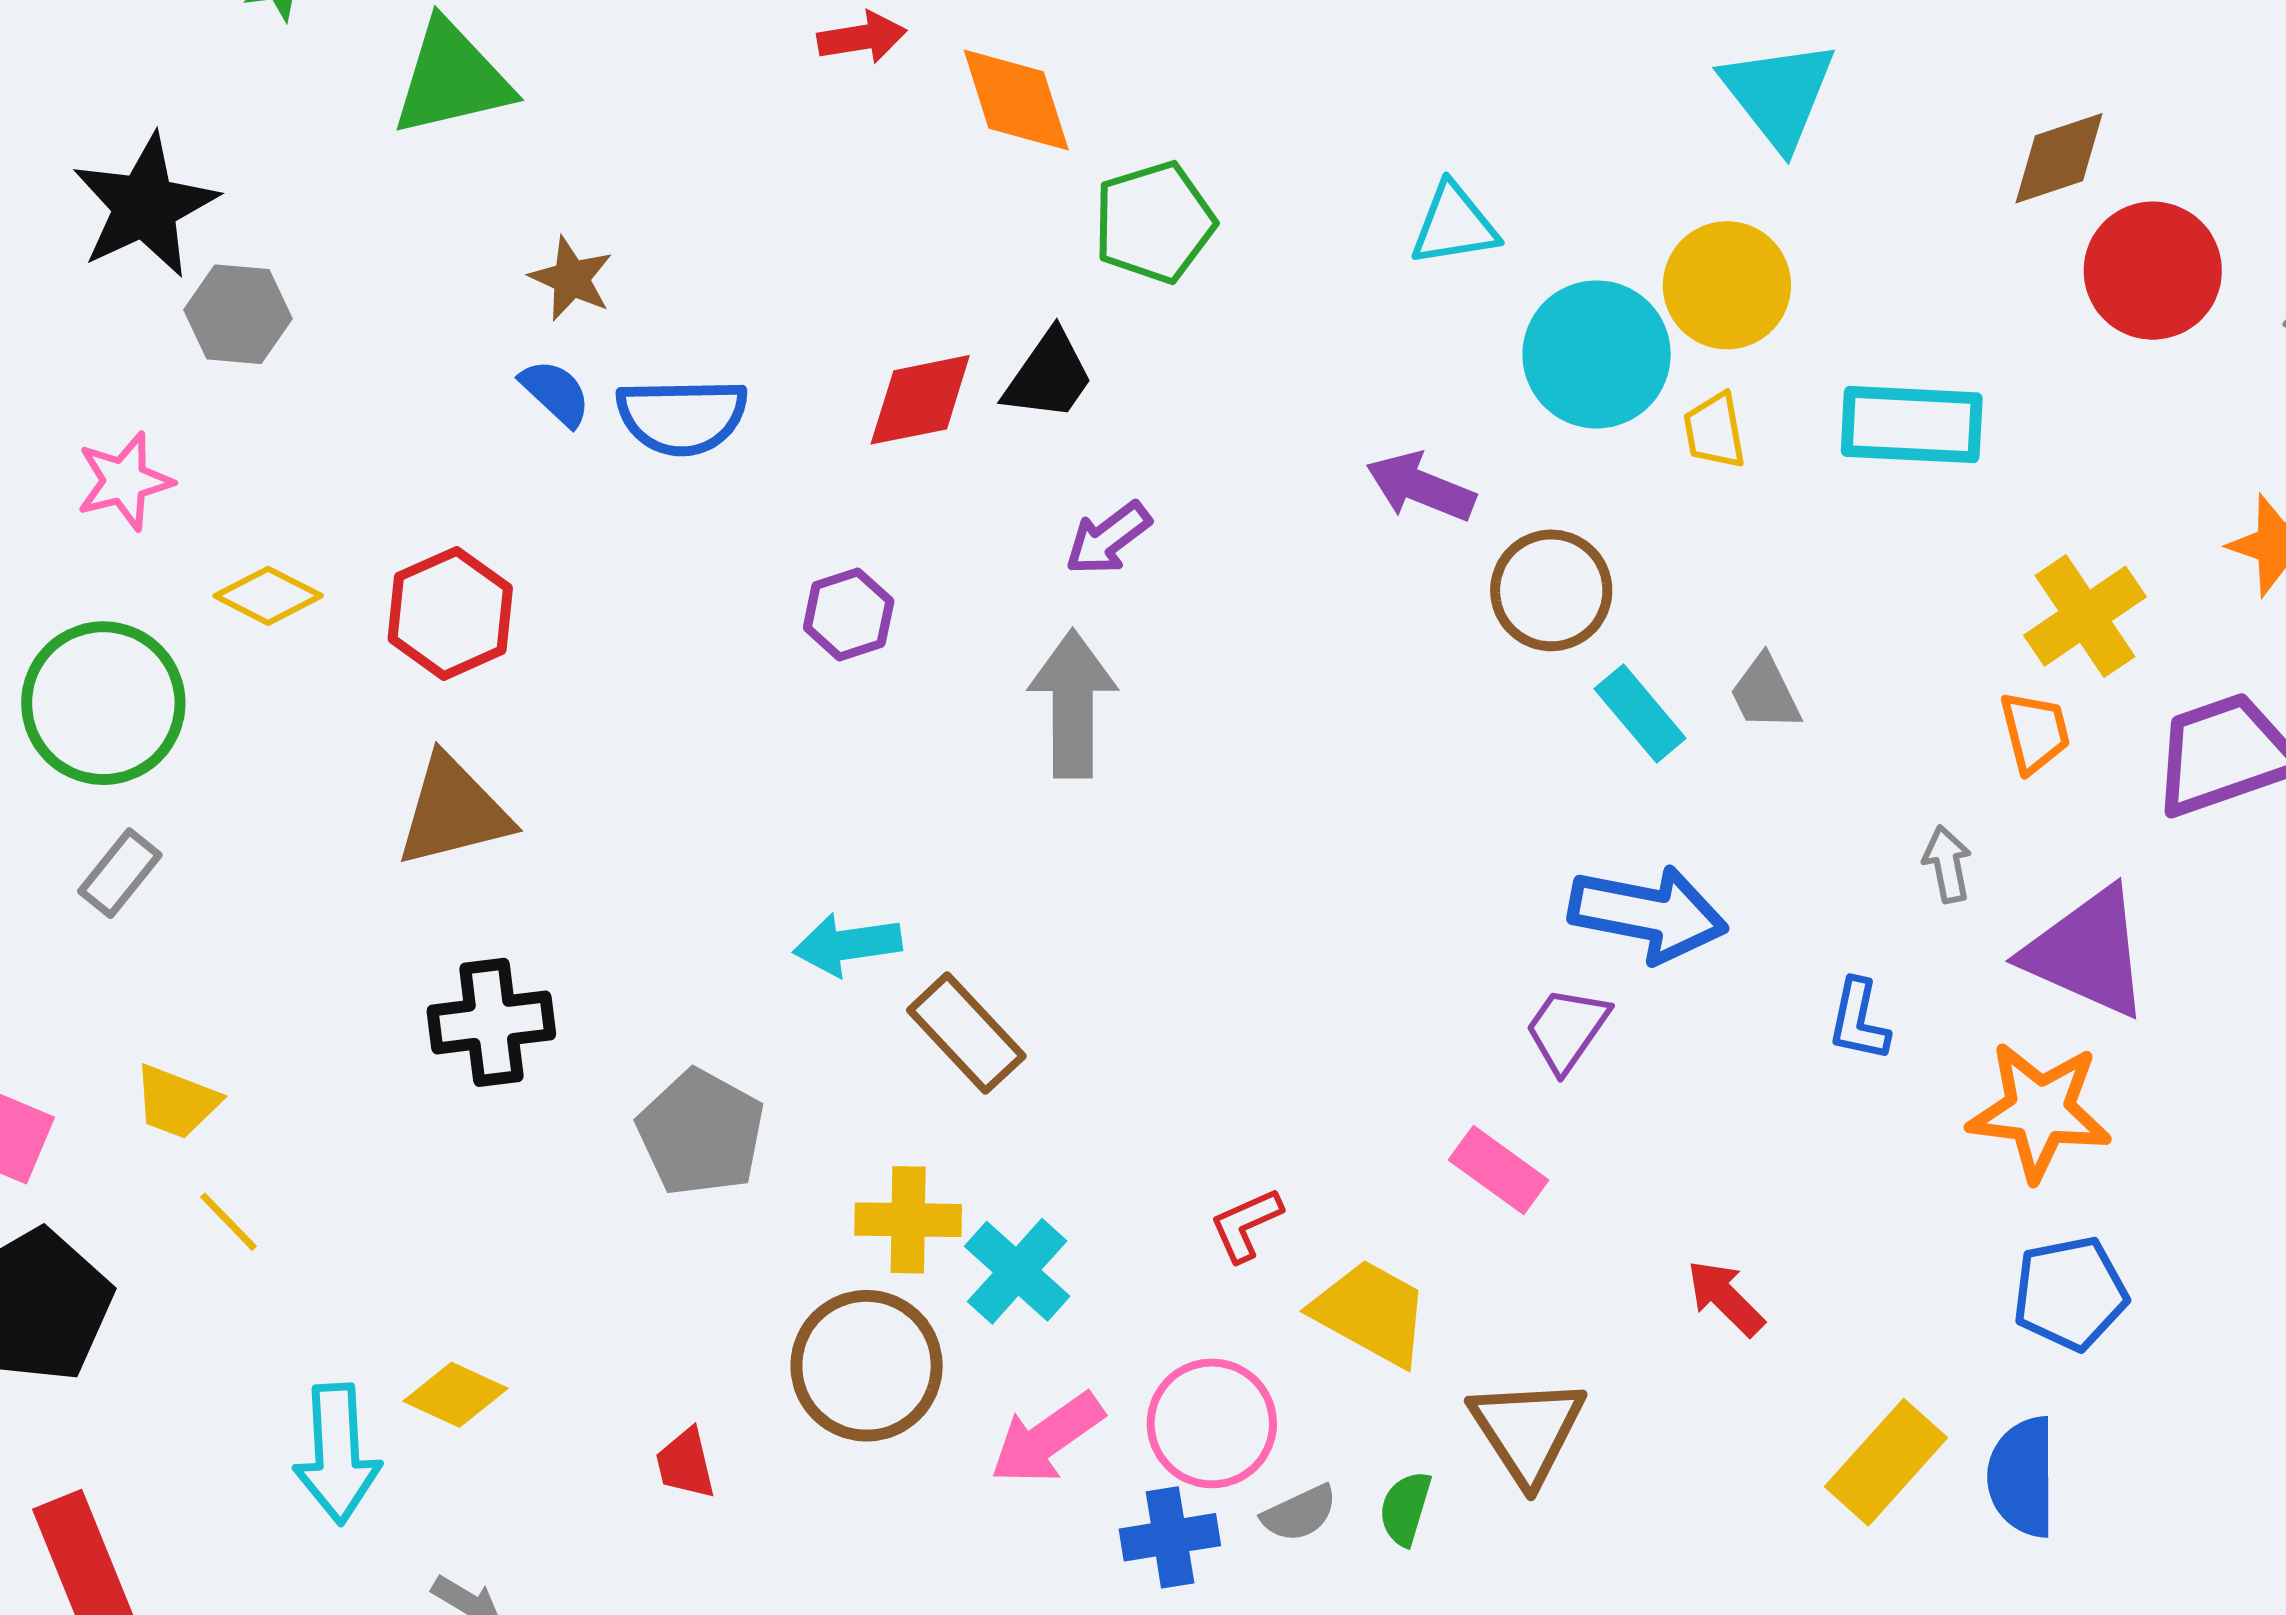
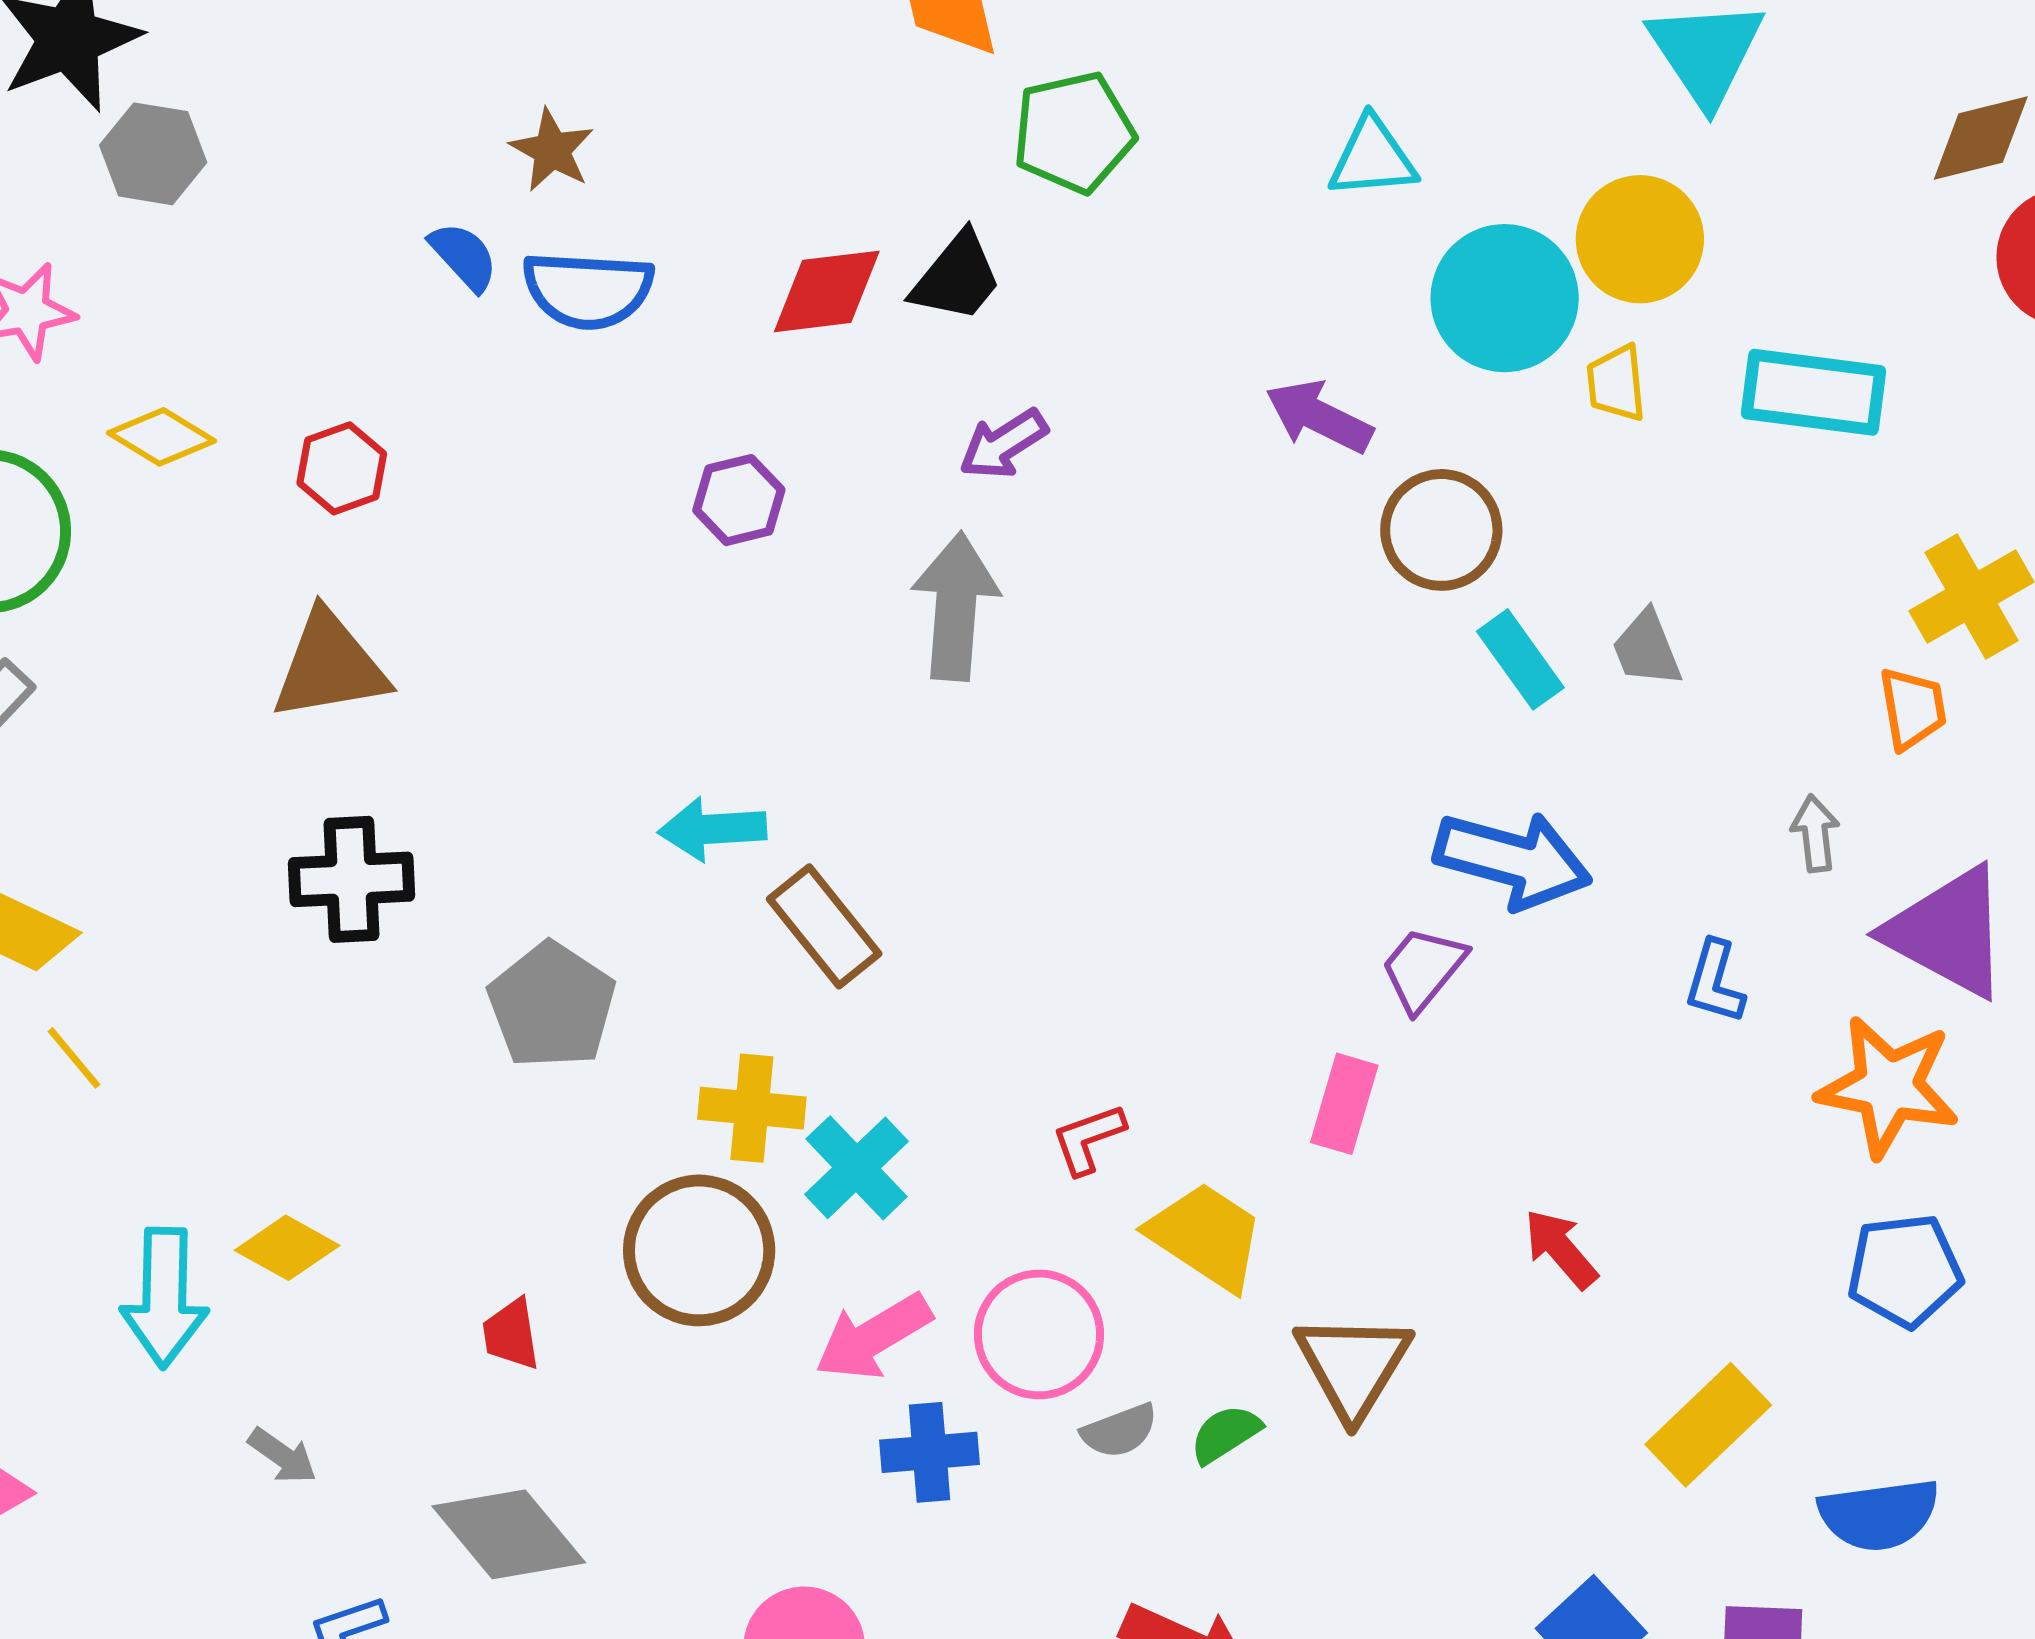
brown star: (571, 279) -> (552, 150), moved
red hexagon: (450, 613) -> (342, 468), size x0.7
pink rectangle: (1499, 1170) -> (1344, 1104), turned 66
blue semicircle: (2022, 1477) -> (1879, 1515), moved, turned -102
green semicircle: (1405, 1508) -> (1225, 1434), turned 36
blue cross: (1170, 1537) -> (930, 1452), moved

